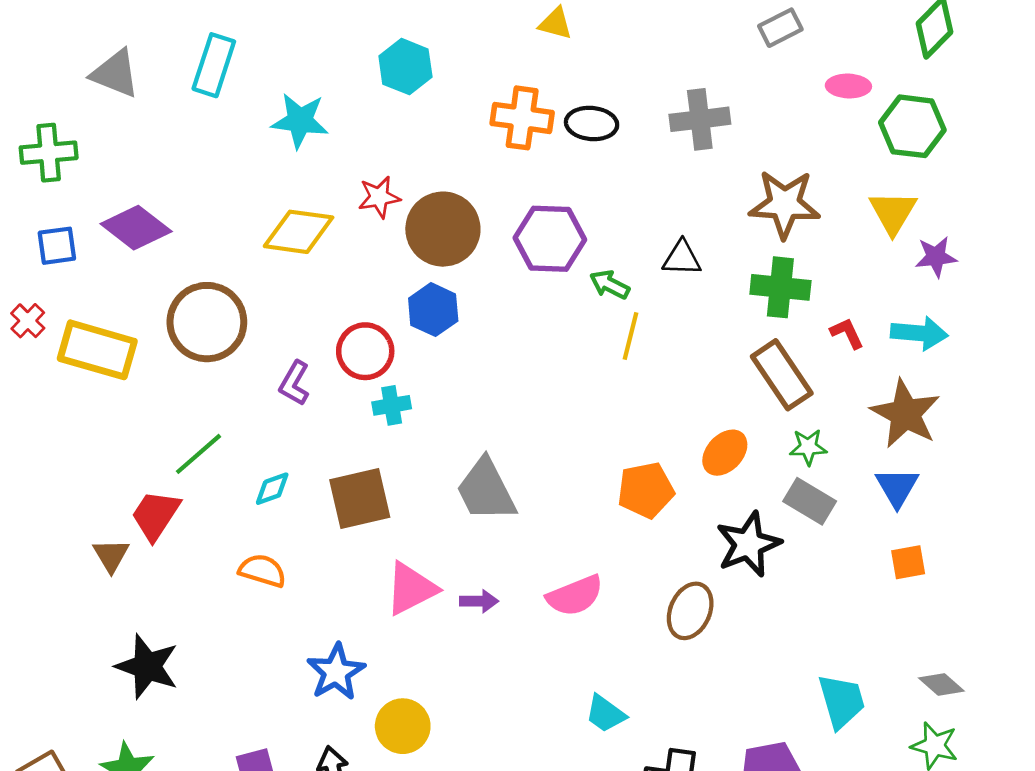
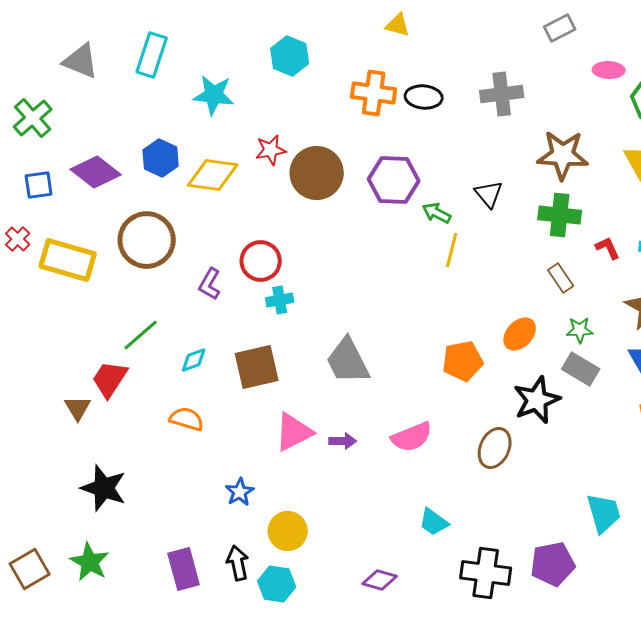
green cross: (49, 153) -> (33, 118), turned -36
black triangle: (682, 258) -> (489, 194), turned 48
blue hexagon: (433, 310) -> (161, 158), moved
brown rectangle: (782, 375) -> (561, 278), size x0.6
blue star: (336, 672) -> (240, 492), size x0.7

